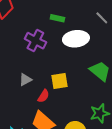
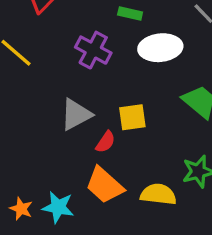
gray triangle: (25, 80) -> (76, 114), size x1.5

